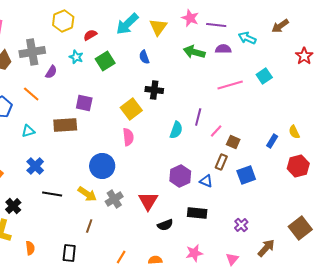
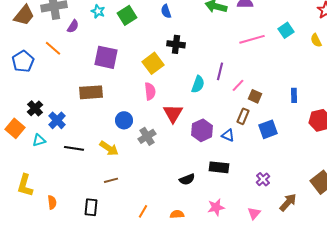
purple square: (84, 103) -> (106, 57), size x1.4
brown rectangle: (65, 125) -> (91, 92), moved
cyan triangle: (28, 131) -> (39, 140), moved
yellow semicircle: (294, 132) -> (316, 40), moved
blue rectangle: (272, 141) -> (294, 95), turned -32
blue circle: (102, 166) -> (124, 120), size x0.7
gray cross: (114, 199) -> (147, 136), moved
red triangle: (148, 201) -> (173, 113), moved
black cross: (13, 206) -> (35, 108), moved
brown line: (89, 226) -> (111, 180), turned 56

